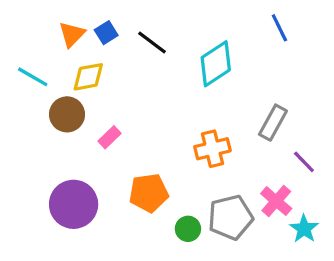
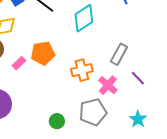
orange pentagon: (149, 193) -> (43, 53), moved
pink cross: (276, 201) -> (108, 85), moved
green circle: (188, 229) -> (57, 121), moved

